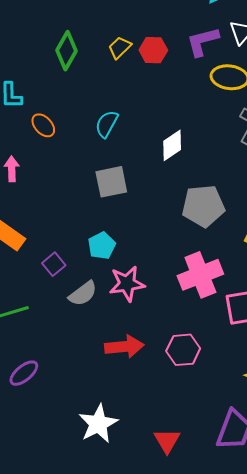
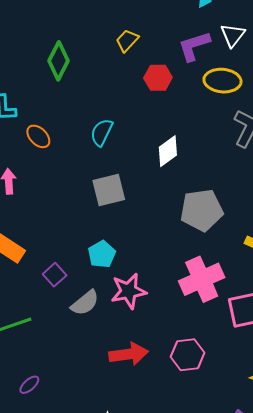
yellow trapezoid: (120, 48) -> (127, 41), moved
red hexagon: (153, 50) -> (158, 78), moved
purple ellipse: (24, 373) -> (29, 385), size x0.7

